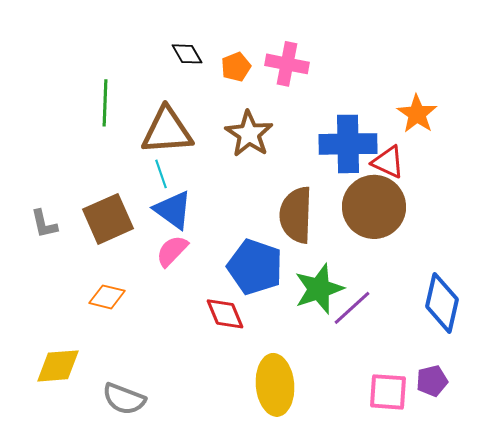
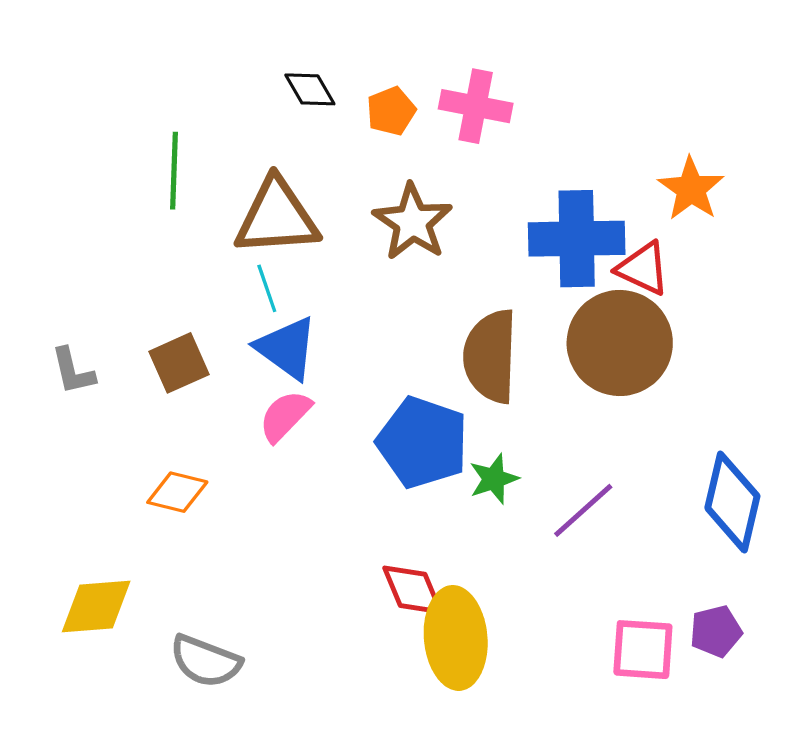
brown square: (108, 219) -> (179, 363), size x0.7
green star: (319, 289) -> (494, 479), moved, size x0.6
red diamond: (225, 314) -> (413, 590), moved

